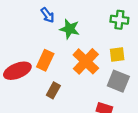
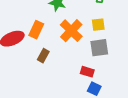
gray square: (118, 81) -> (99, 48), turned -30

